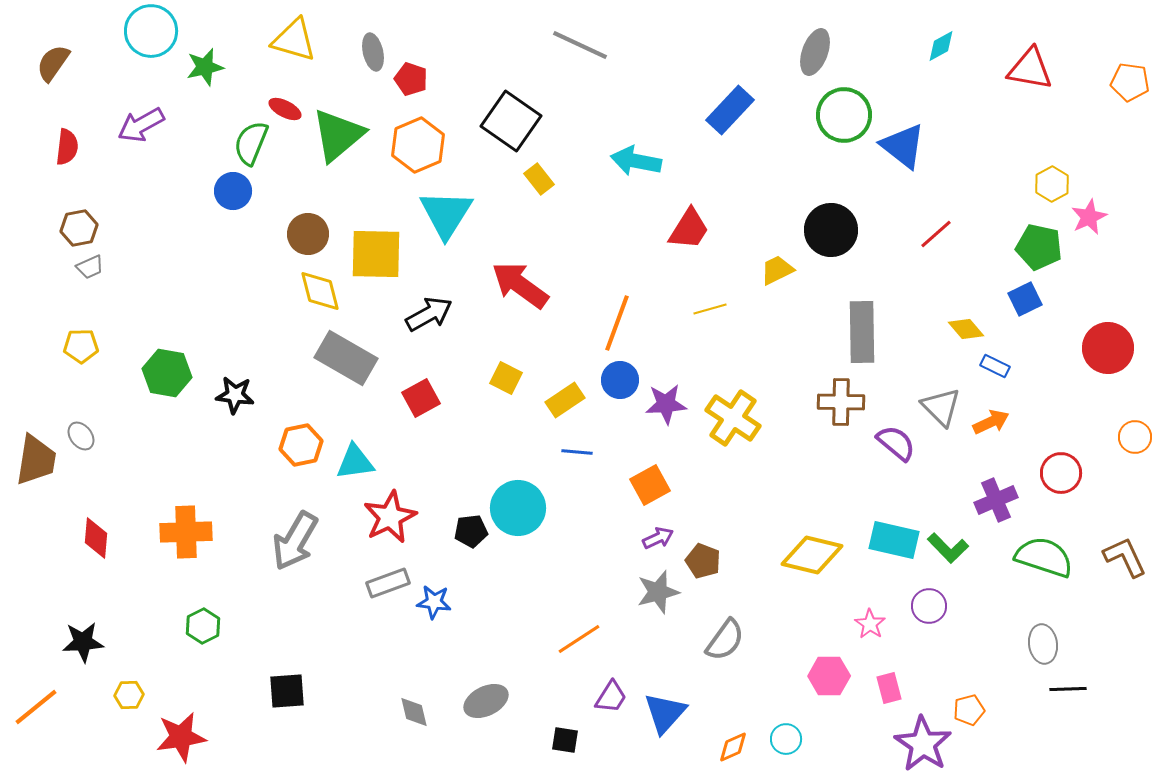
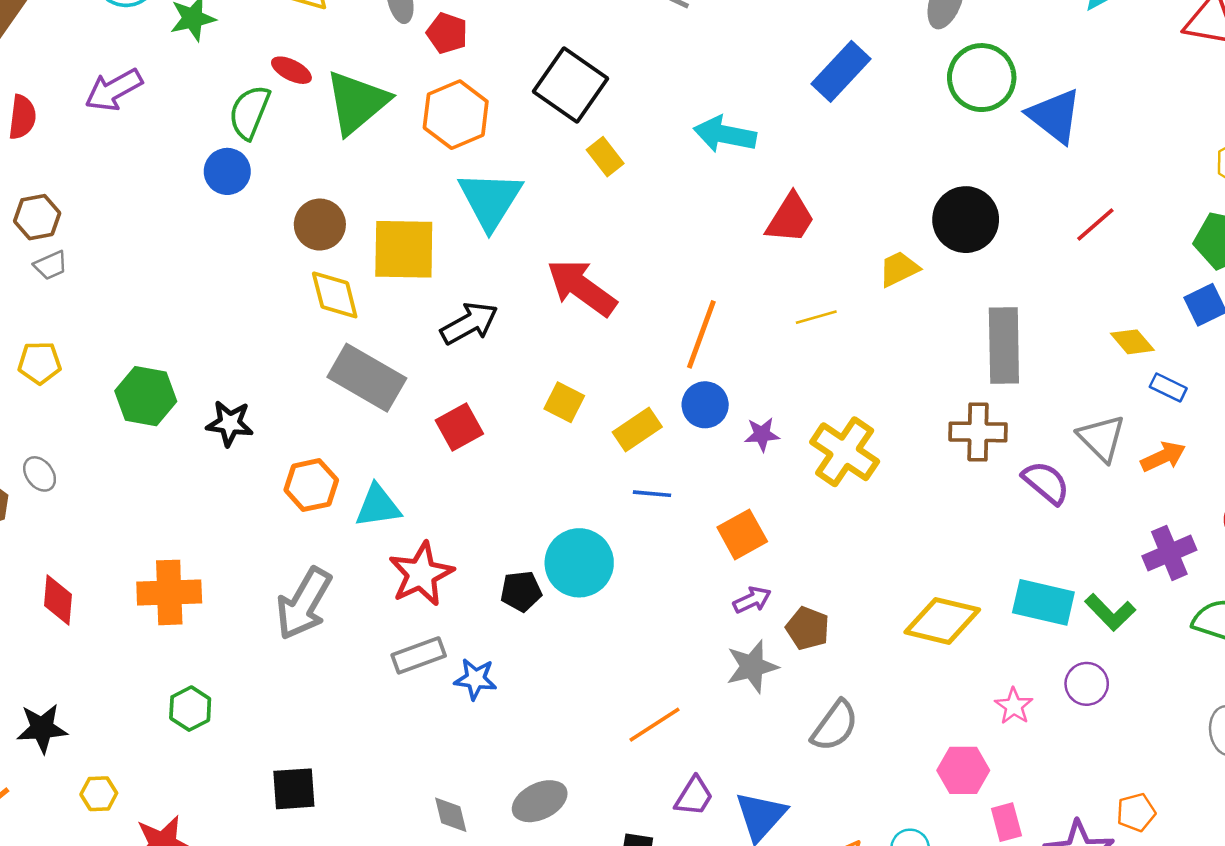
purple star: (666, 404) -> (762, 434), size x0.7
pink rectangle: (889, 688) -> (1006, 822), moved

